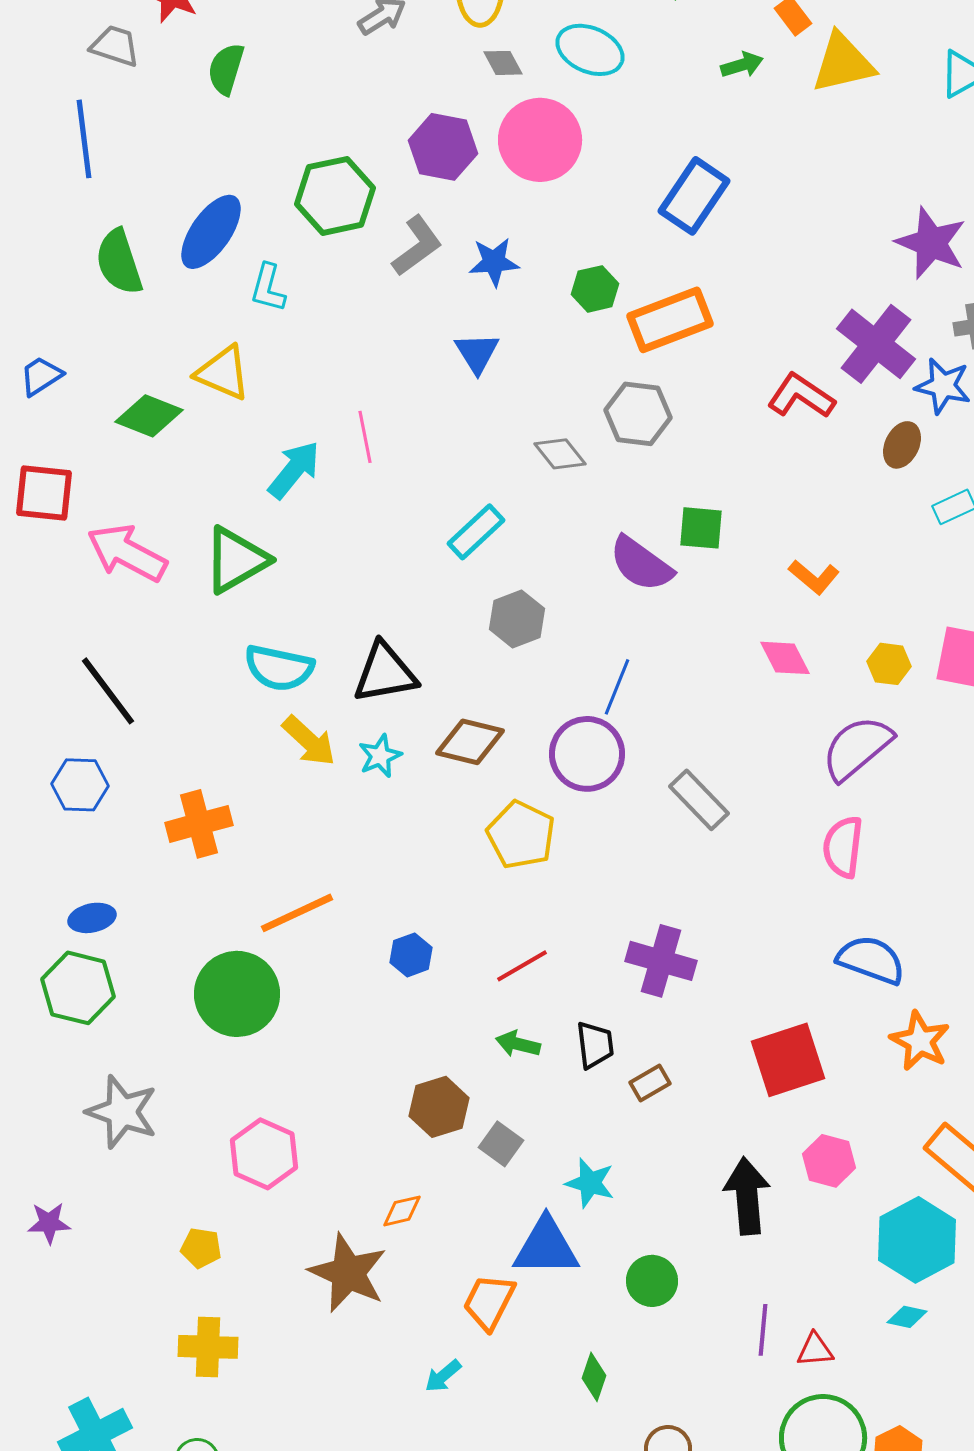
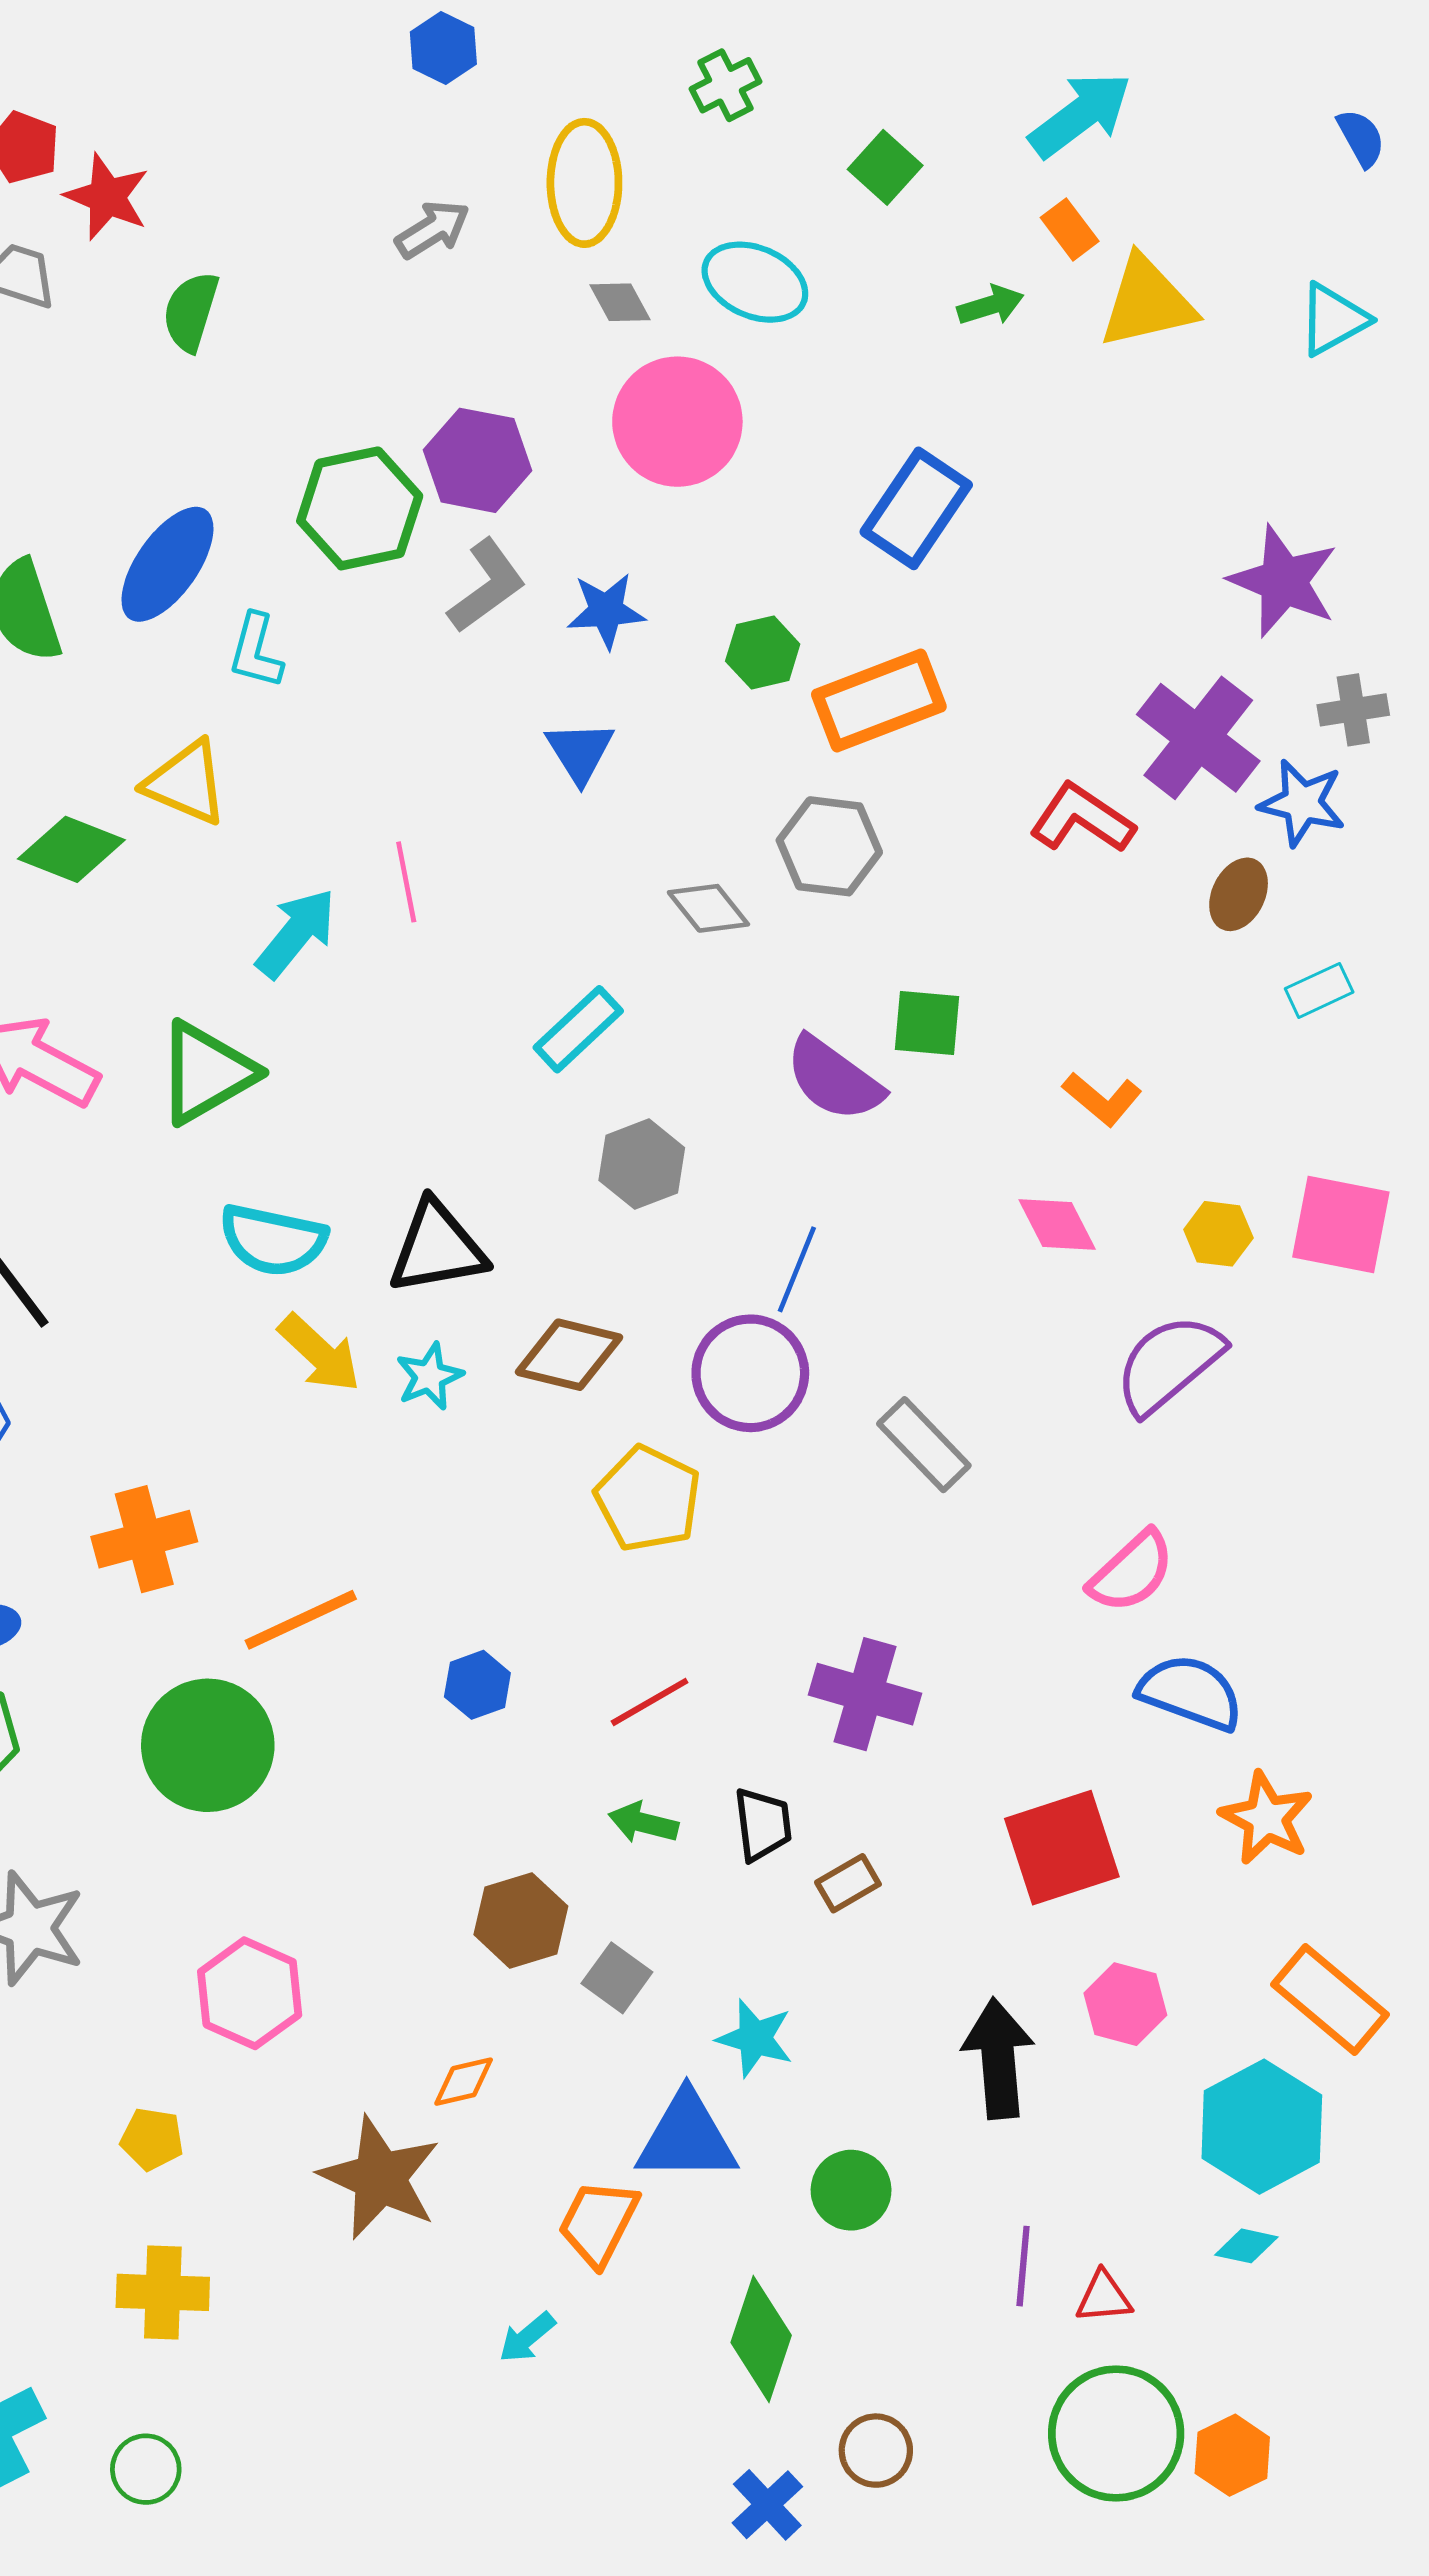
purple hexagon: (443, 147) -> (477, 460), moved
orange cross: (199, 824) -> (144, 1539), moved
pink semicircle: (843, 847) -> (1132, 1572), moved, turned -140
green diamond: (594, 1377) -> (761, 2339), size x1.6

